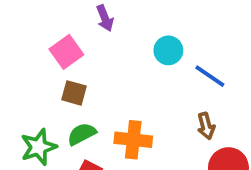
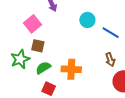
green star: (39, 147) -> (20, 59), moved

